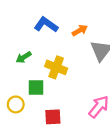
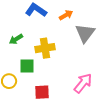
yellow cross: (56, 67) -> (45, 48), turned -30

